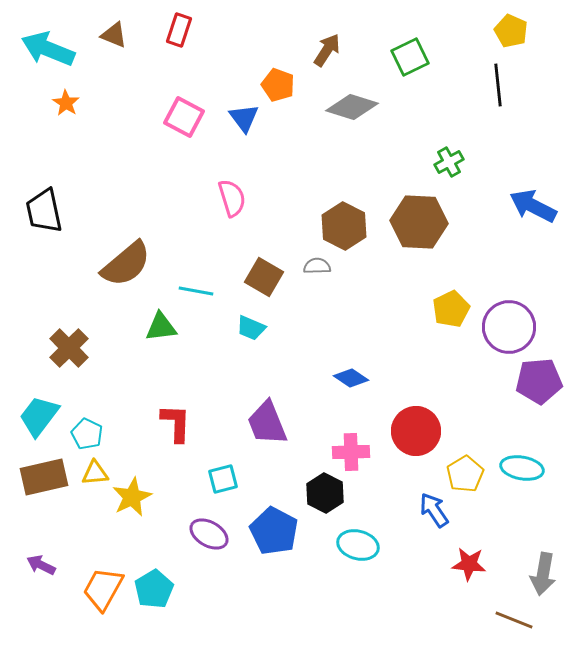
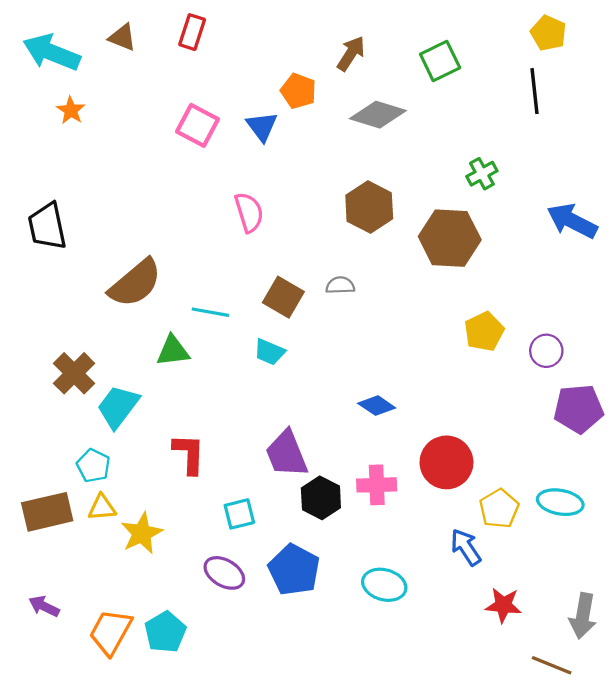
brown hexagon: (344, 226) -> (369, 207), moved
purple circle: (509, 327) -> (546, 351), size x0.6
cyan trapezoid: (39, 416) -> (118, 407), moved
black hexagon: (325, 493) -> (321, 498), moved

